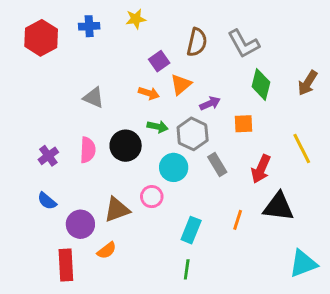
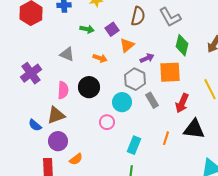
orange arrow: (149, 93) -> (100, 58), moved
orange square: (243, 124) -> (170, 72), size x1.6
green arrow: (158, 127) -> (87, 29), moved
purple cross: (48, 156) -> (31, 73), moved, size x1.5
brown triangle: (117, 210) -> (56, 115), moved

